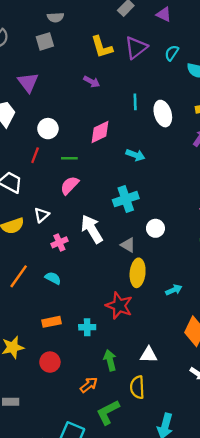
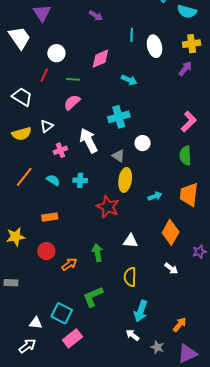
cyan cross: (87, 327) -> (80, 180), moved
white triangle: (149, 355) -> (130, 241), moved
orange arrow: (89, 385) -> (69, 264), moved
yellow semicircle: (137, 387) -> (130, 277), moved

